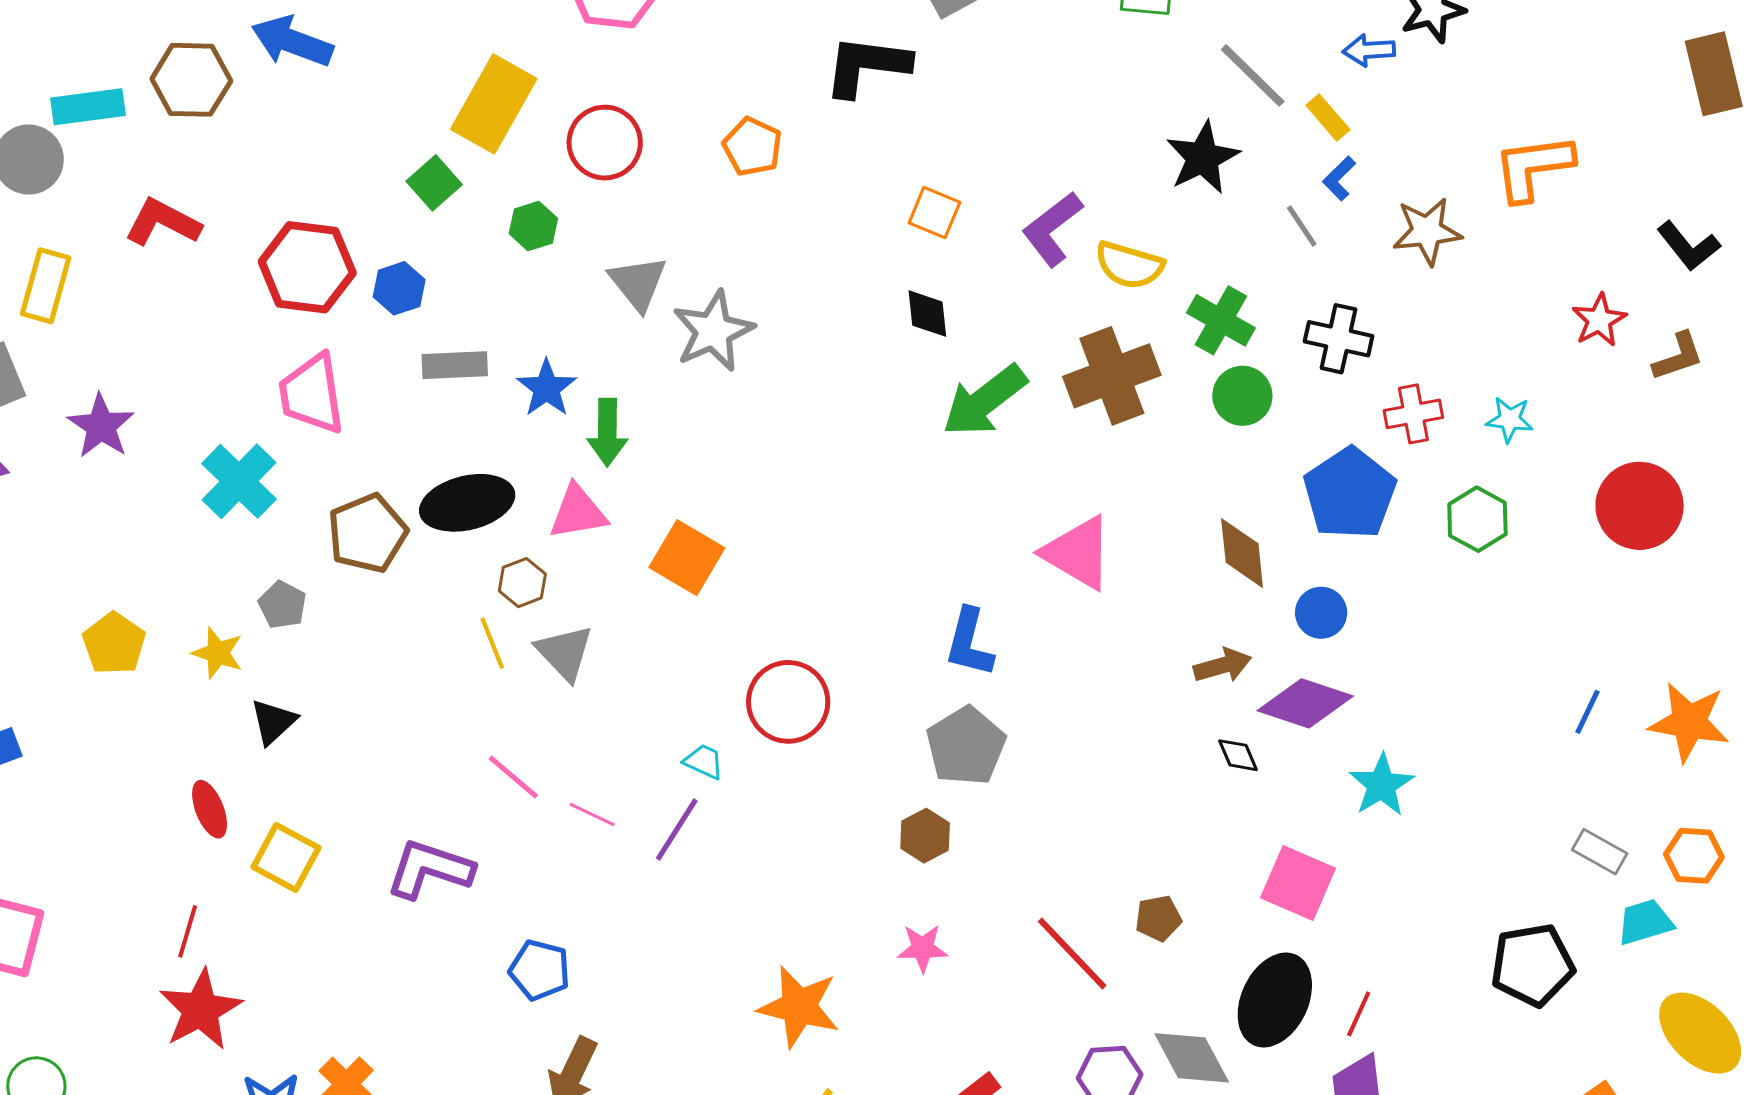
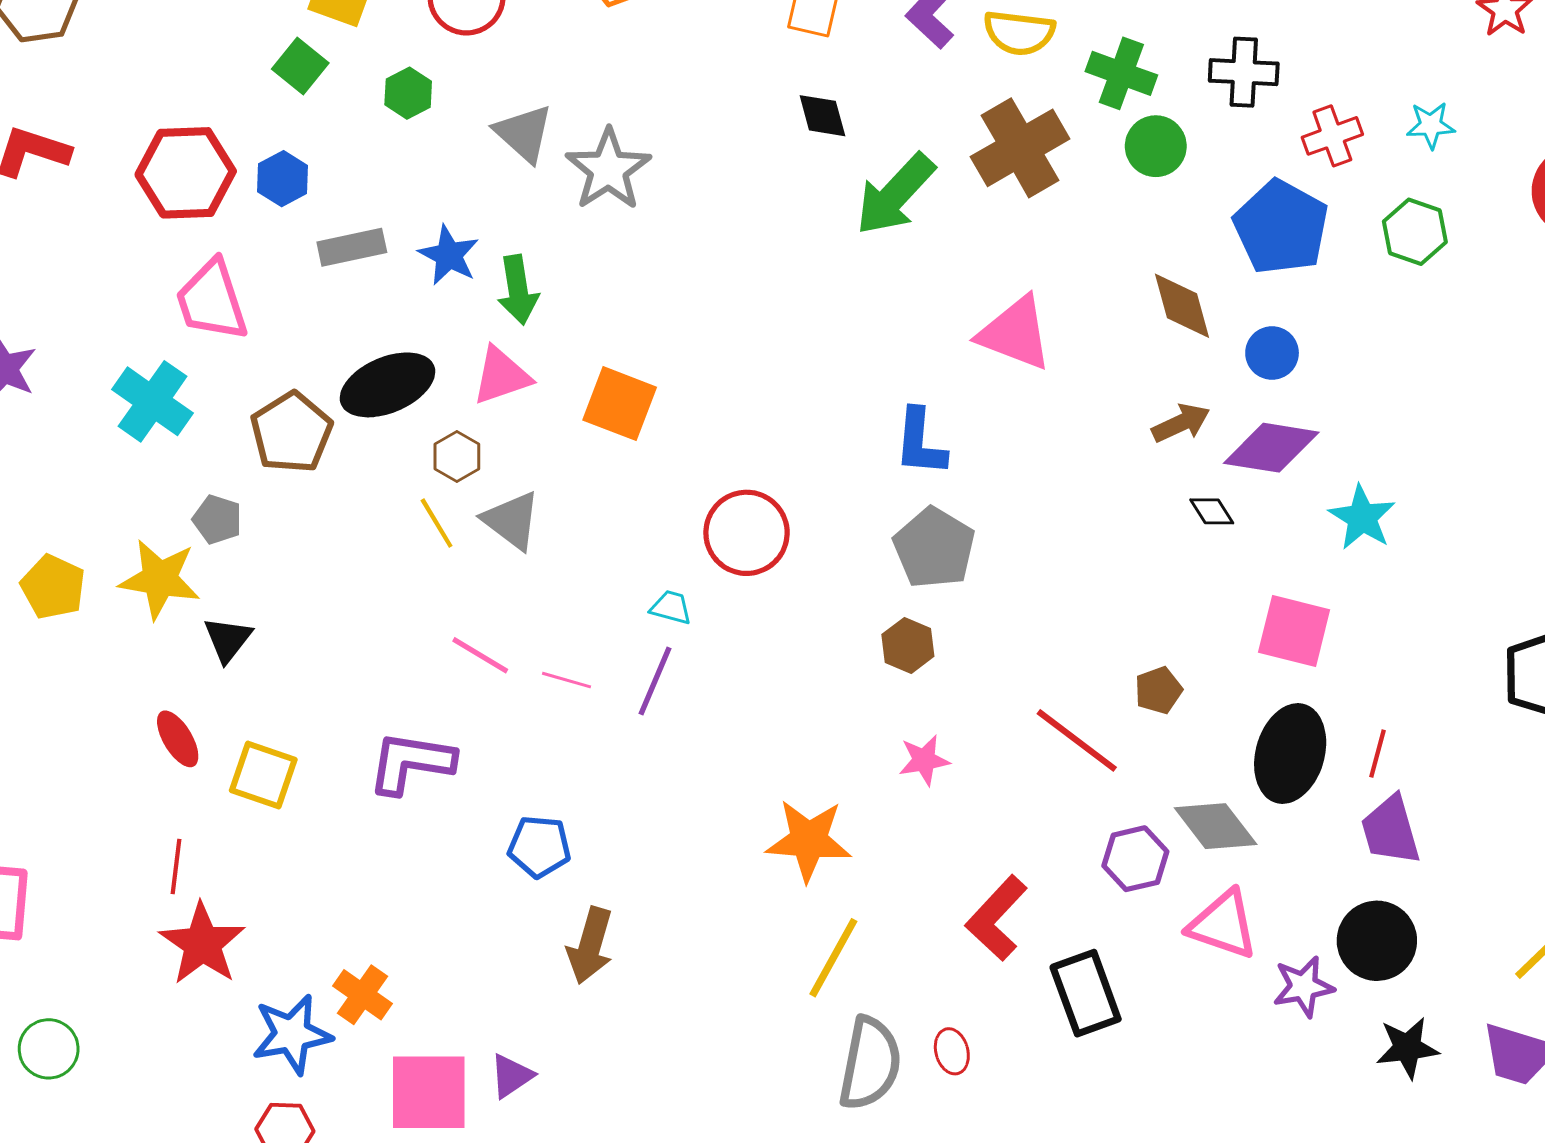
yellow star: (218, 653) -> (160, 579), size x1.5

